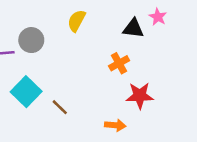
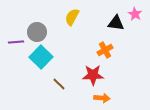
cyan square: (26, 92) -> (41, 57), moved
red star: (140, 96) -> (93, 75), moved

